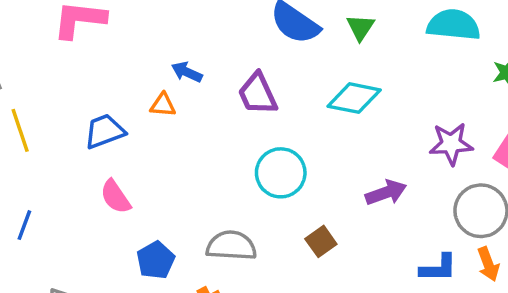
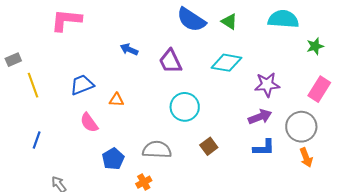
green triangle: (360, 27) -> (229, 22), turned -30
orange triangle: (163, 105) -> (116, 100), moved
purple star: (451, 144) -> (267, 85), moved
purple arrow: (386, 193) -> (260, 117), moved
blue L-shape: (438, 268) -> (264, 148), moved

